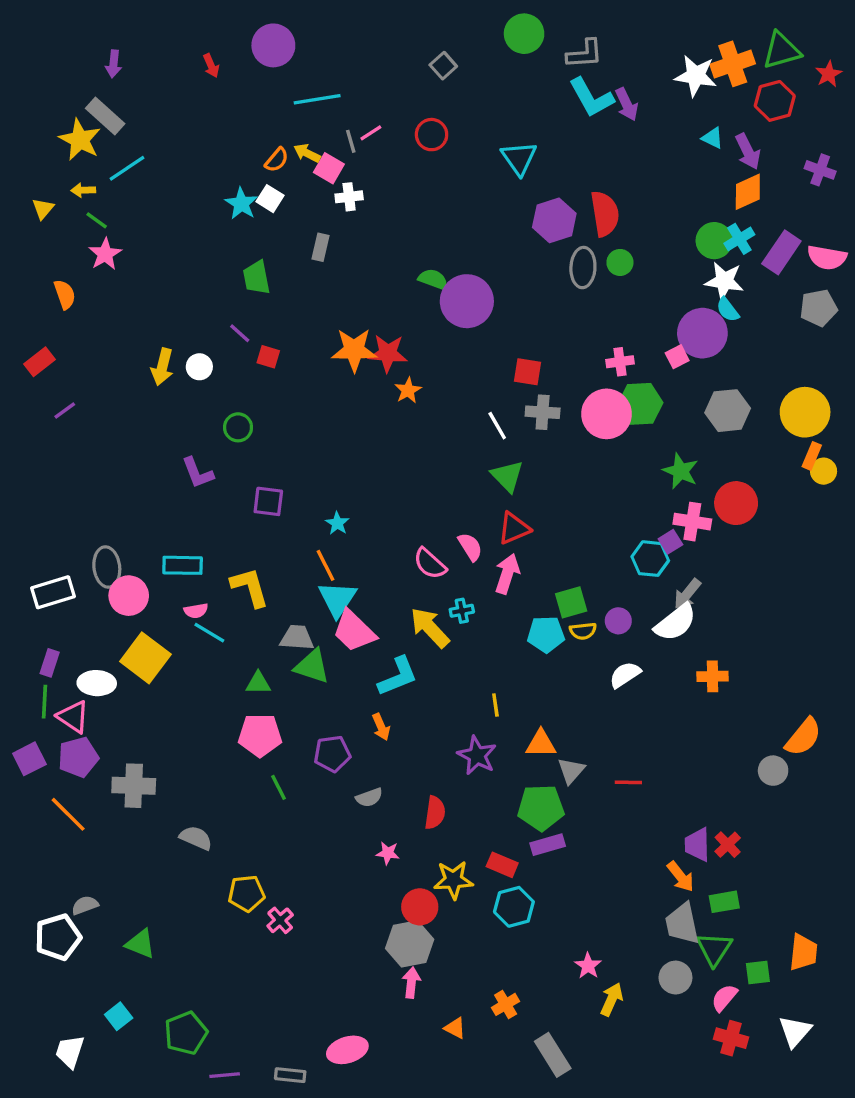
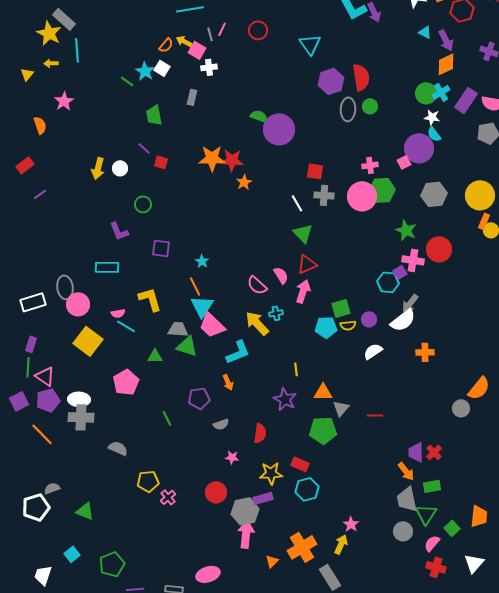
pink line: (371, 133) -> (222, 29), turned -32
cyan line: (127, 168) -> (77, 50), turned -60
green line: (97, 220) -> (127, 81), moved
white star: (724, 281) -> (432, 117), size x0.7
cyan rectangle: (183, 565) -> (107, 267), moved
white ellipse: (97, 683) -> (79, 399), moved
pink pentagon: (260, 735) -> (126, 382), moved, turned -30
purple rectangle: (548, 845) -> (263, 498), moved
red circle: (420, 907) -> (216, 492), moved
green square: (758, 972) -> (452, 528), turned -35
pink arrow: (411, 983) -> (246, 534), size x1.5
yellow arrow: (612, 999) -> (341, 544), moved
orange cross: (506, 1004) -> (302, 547), size x1.8
orange triangle: (455, 1028) -> (272, 561), turned 48

